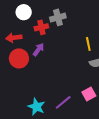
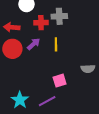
yellow line: (88, 44) -> (56, 44), moved
pink square: (89, 94) -> (60, 81), moved

